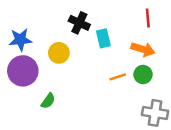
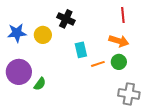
cyan rectangle: (103, 38) -> (81, 50), moved
yellow circle: (59, 53) -> (43, 35), moved
purple circle: (23, 71) -> (19, 72), moved

